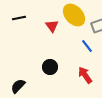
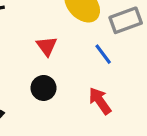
red triangle: (52, 26) -> (47, 46), moved

